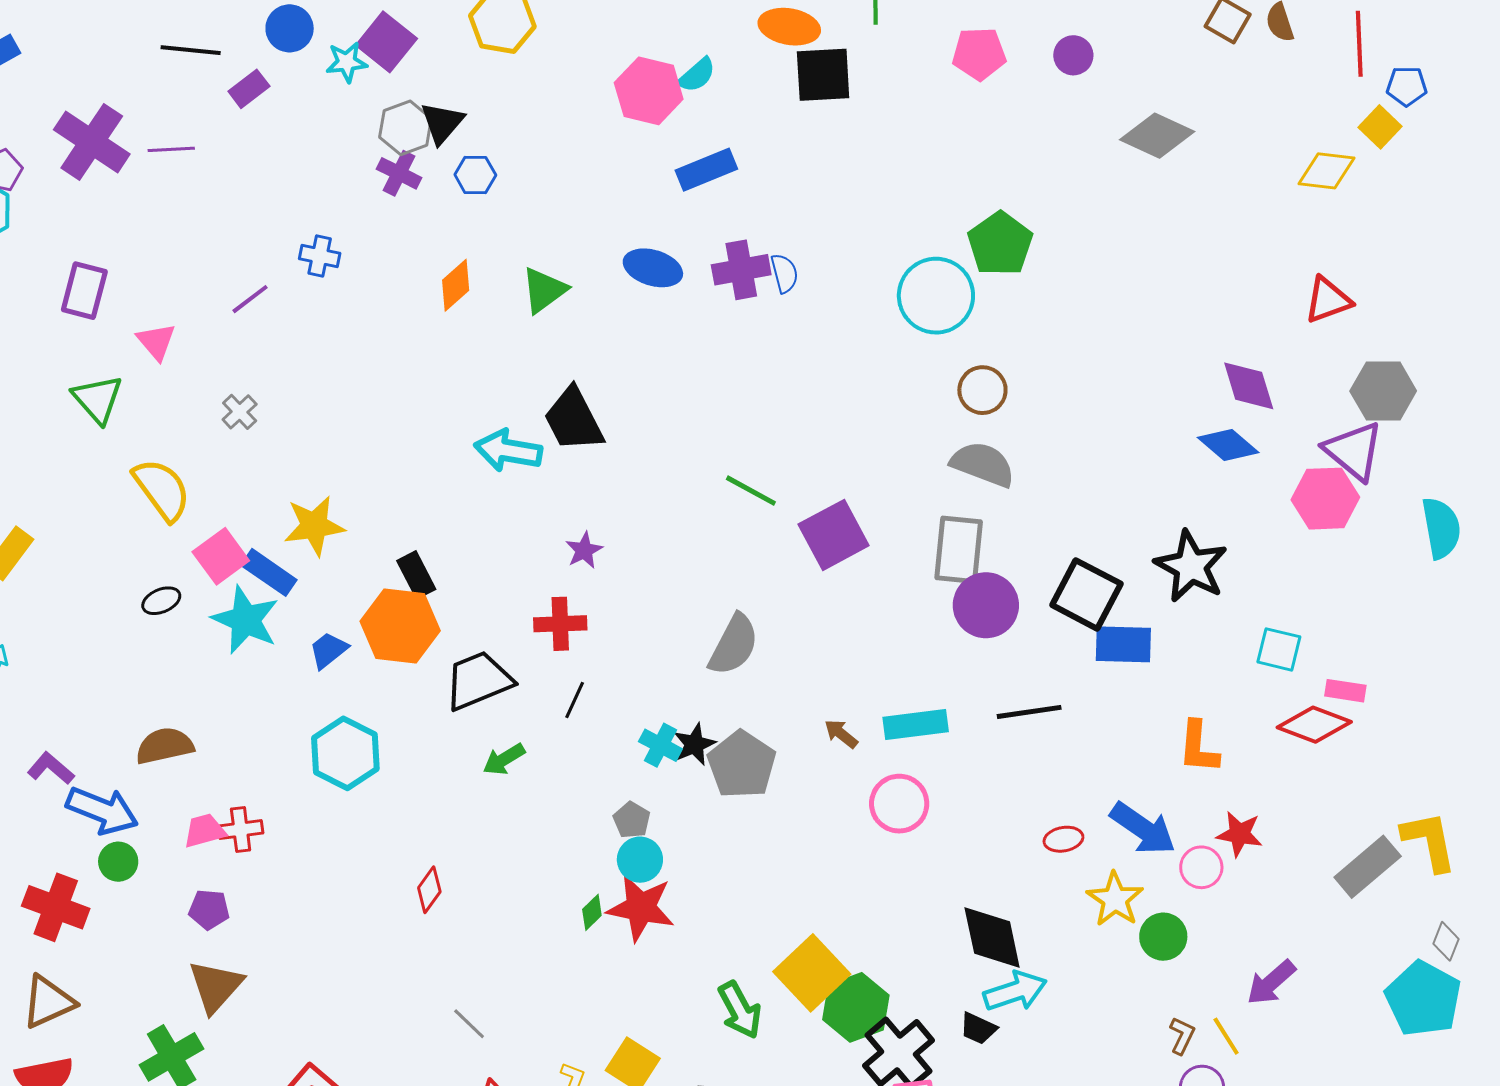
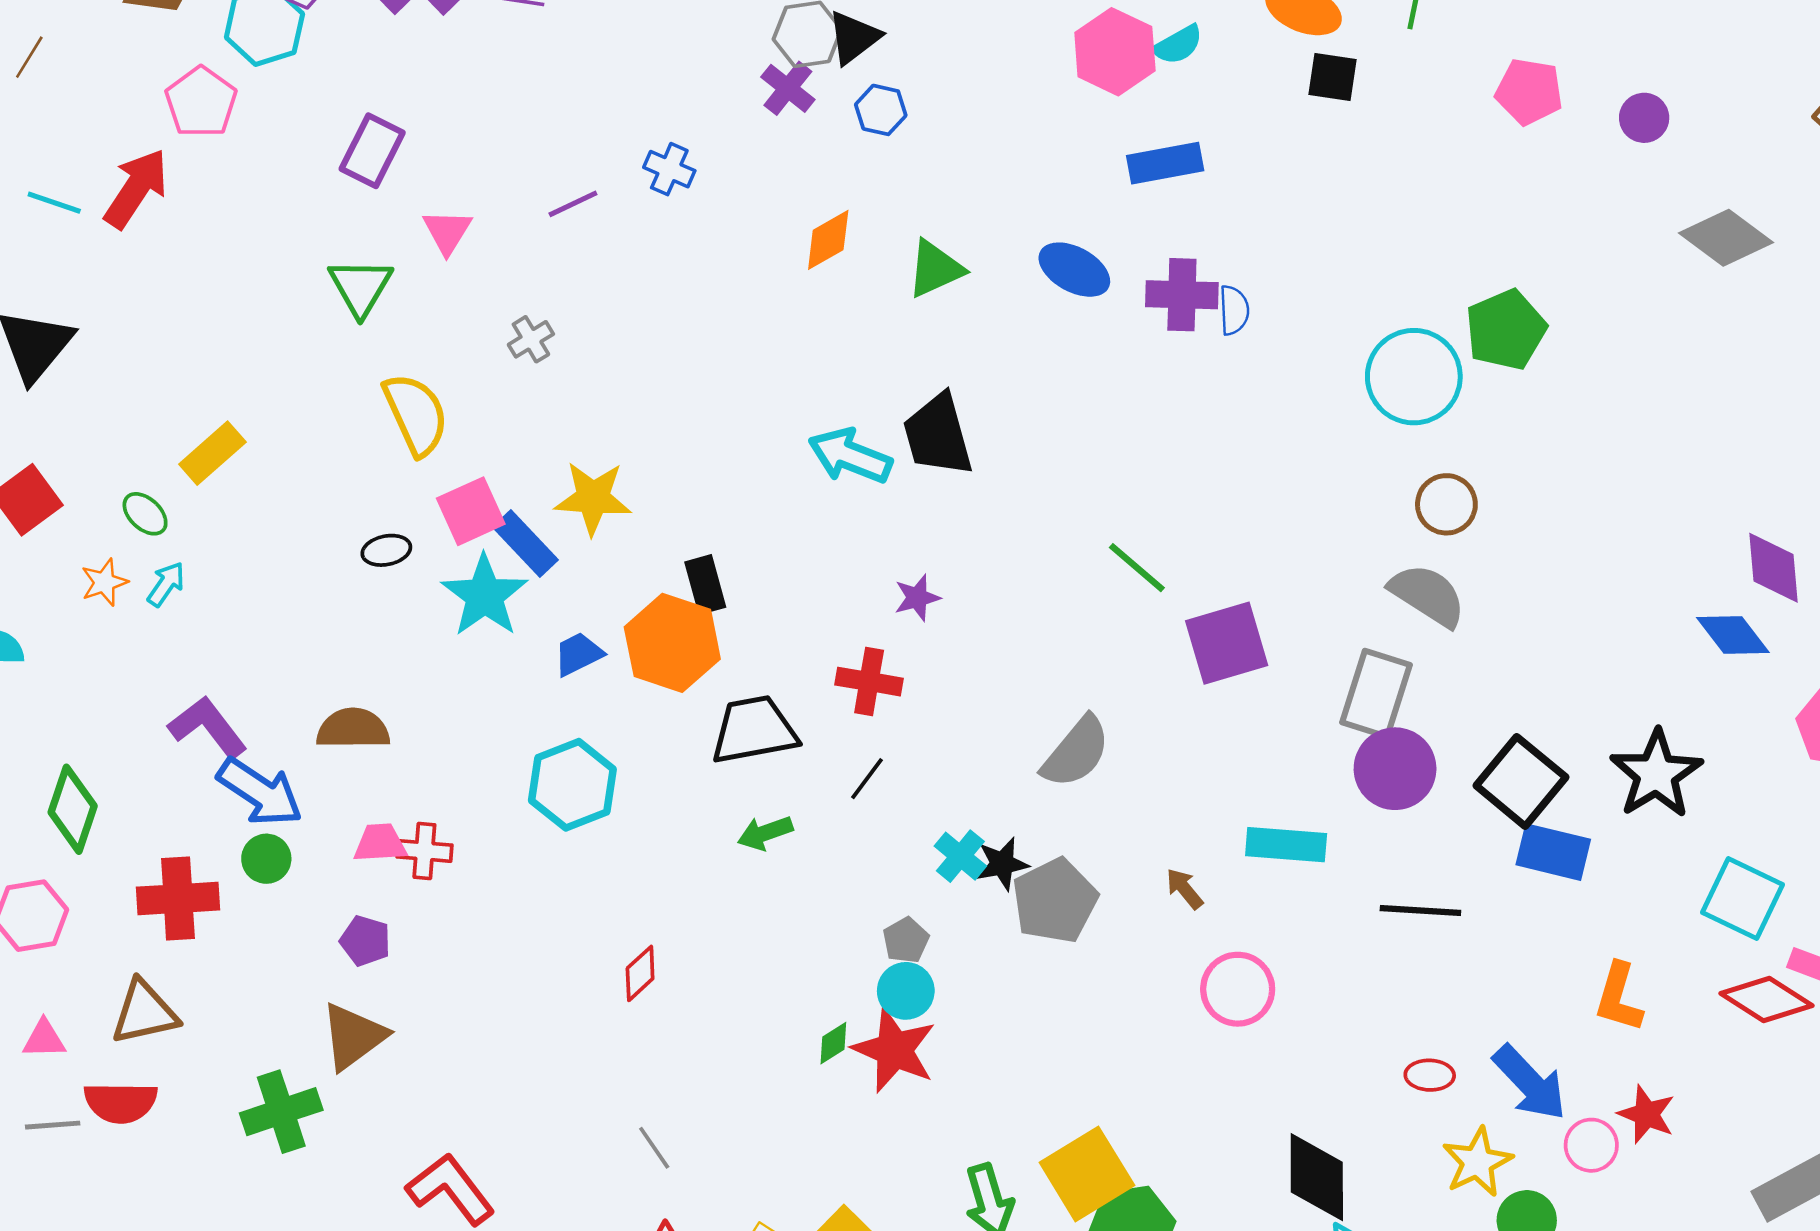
black square: (823, 75) -> (1333, 77), size x0.7
cyan square: (1279, 649) -> (1742, 898), size x1.4
cyan rectangle: (916, 724) -> (1286, 845), moved
purple L-shape: (51, 768) -> (208, 727), size x1.4
red cross: (56, 907) -> (178, 899), turned -36

